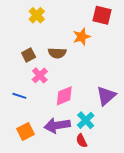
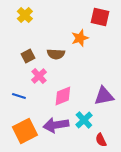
yellow cross: (37, 15) -> (25, 15), moved
purple triangle: (106, 96) -> (104, 96), turned 30
orange square: (25, 132) -> (25, 131), size x1.4
red semicircle: (82, 141) -> (101, 140), moved

